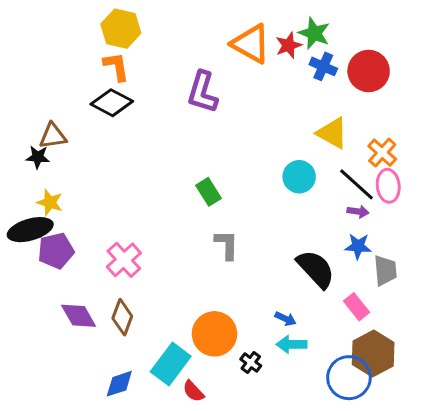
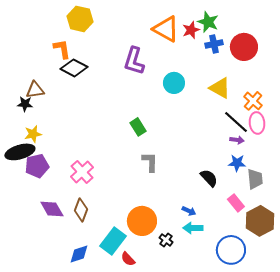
orange L-shape: (116, 66) -> (62, 49), moved
blue cross: (323, 66) -> (214, 44), turned -36
cyan circle: (299, 177) -> (174, 83), moved
yellow star: (50, 202) -> (33, 134), turned -30
black semicircle: (316, 269) -> (209, 178), size x0.7
brown hexagon: (373, 353) -> (260, 221), moved

